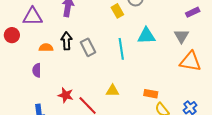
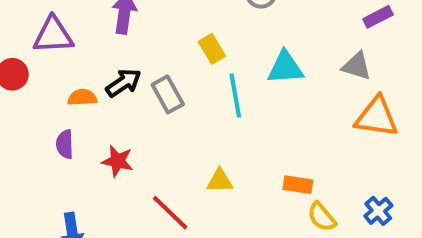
yellow rectangle: (117, 11) -> (212, 49), moved
gray triangle: (181, 36) -> (357, 66), turned -42
black arrow: (67, 41) -> (124, 83), turned 60
red star: (66, 95) -> (118, 161), moved

